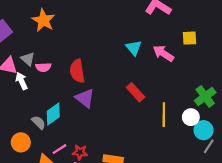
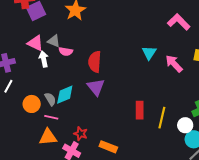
gray triangle: (28, 59) -> (54, 41), turned -32
red rectangle: (136, 92) -> (140, 110), moved, turned 30
orange circle: (21, 142) -> (32, 104), moved
pink line: (59, 149) -> (51, 117), moved, turned 32

